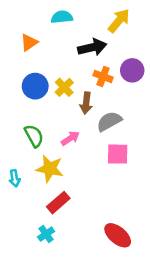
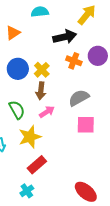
brown arrow: (86, 103) -> (41, 91), moved
yellow star: (50, 169) -> (30, 137), turned -30

